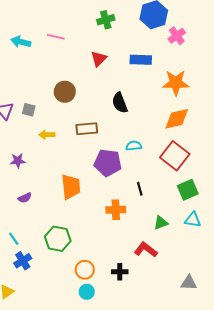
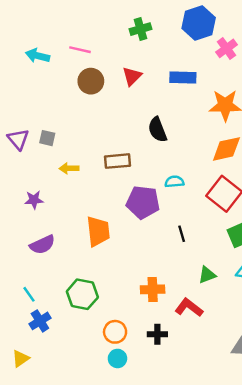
brown circle: (65, 92) -> (91, 81), moved
purple semicircle: (25, 198) -> (42, 245), size x1.5
orange cross: (116, 210) -> (153, 289), moved

